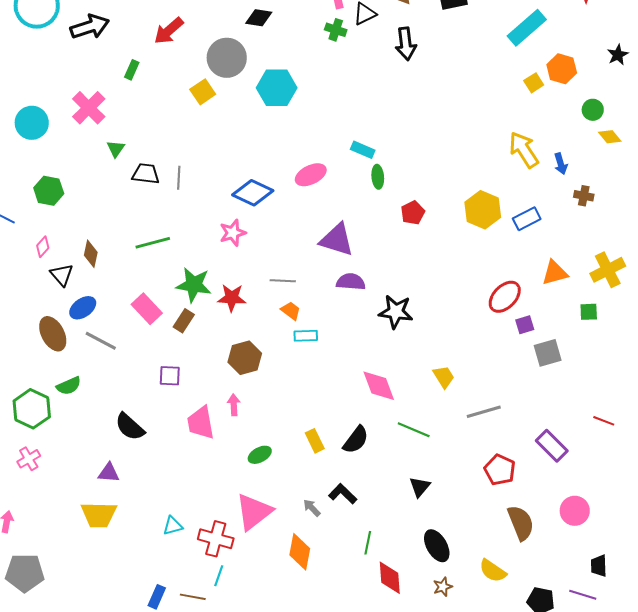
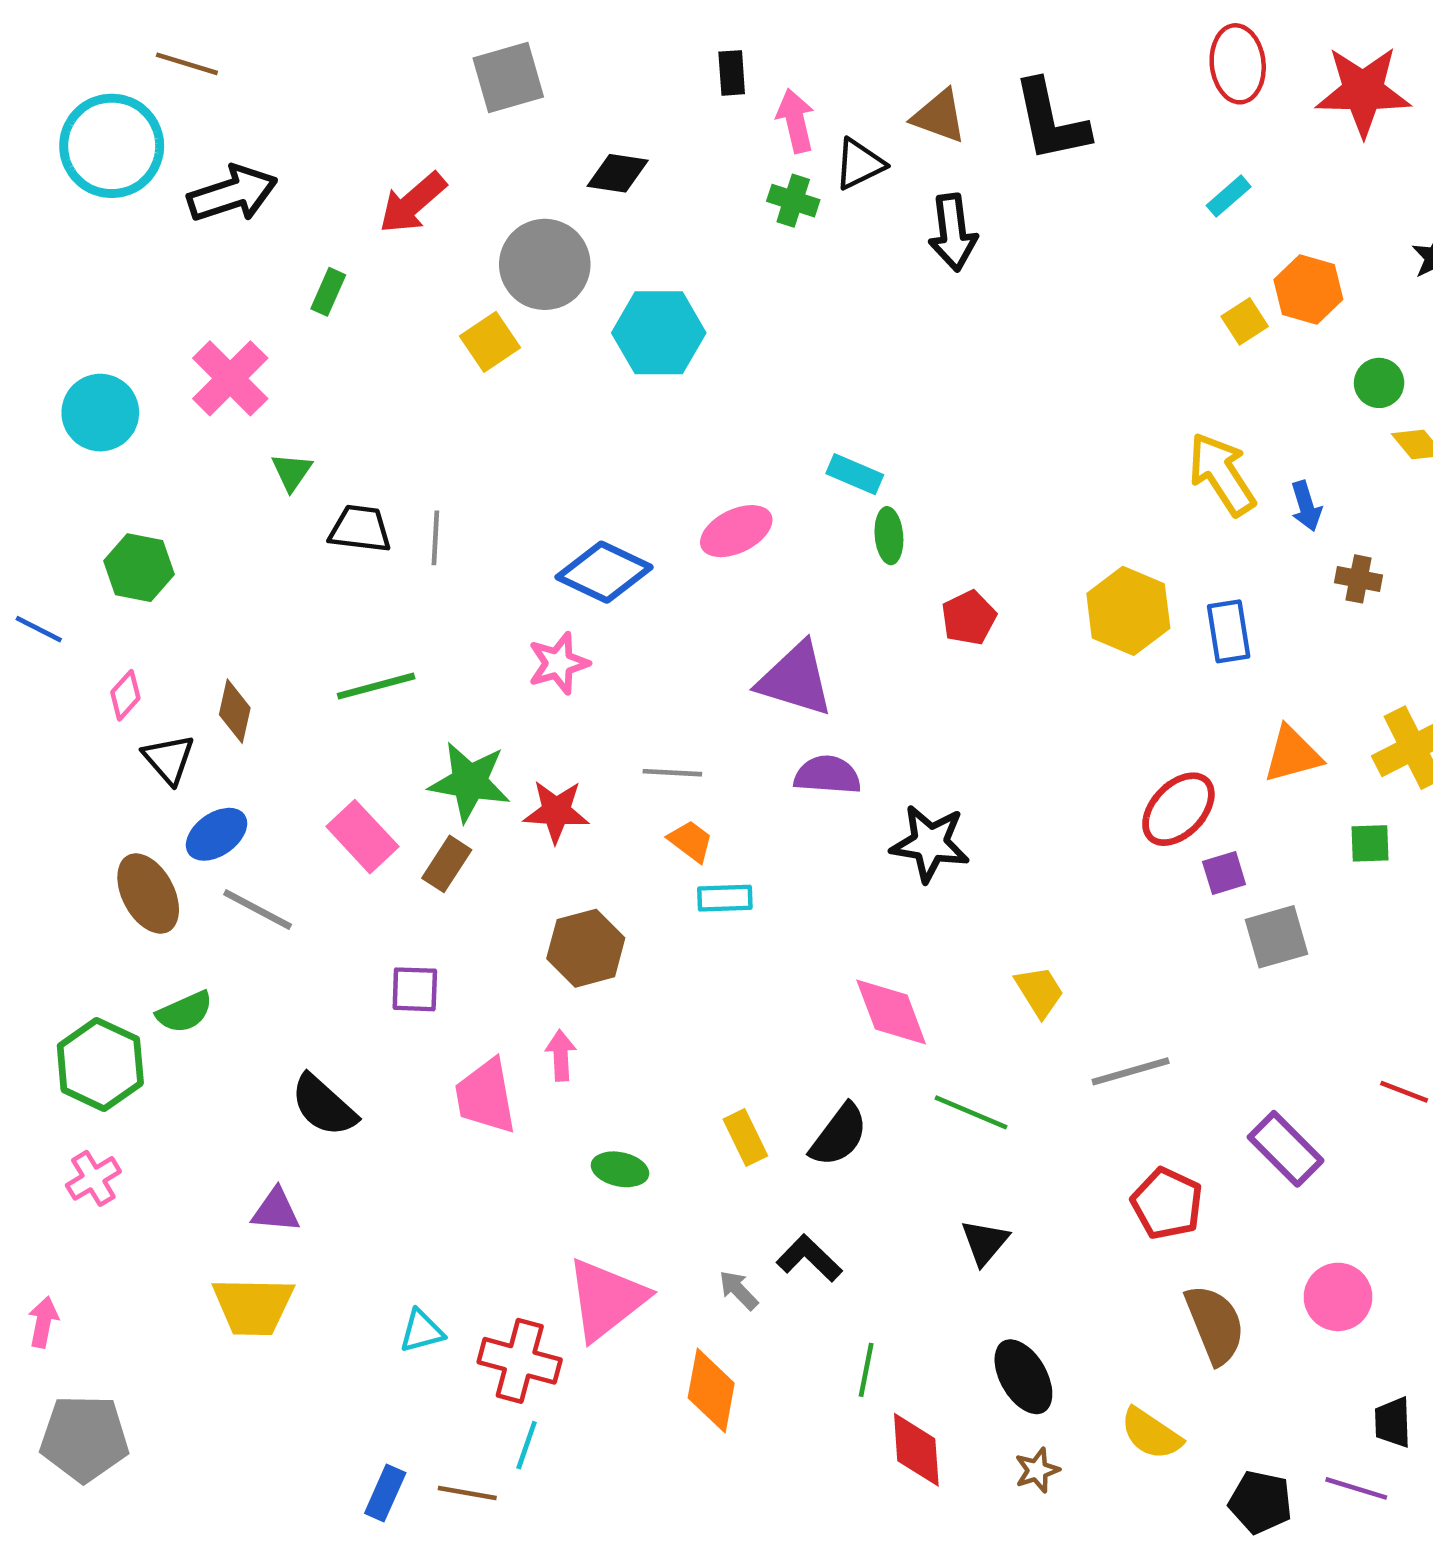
cyan rectangle: (527, 28) -> (1229, 196), size x0.5
blue rectangle: (527, 219) -> (1229, 631), turned -72
green ellipse: (260, 455) -> (620, 1169), turned 40

